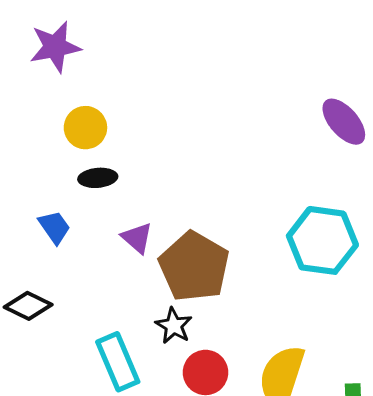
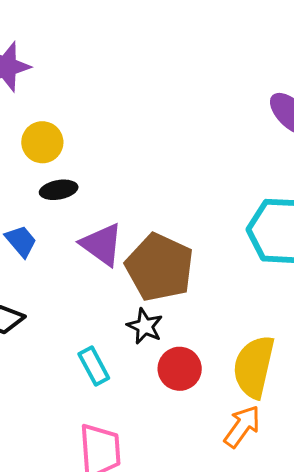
purple triangle: (137, 238) -> (102, 244), size x1.4
cyan rectangle: (118, 362) -> (94, 366), size x0.7

